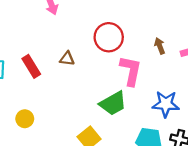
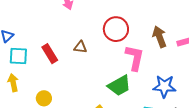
brown arrow: (160, 46) -> (159, 37), size x1.5

